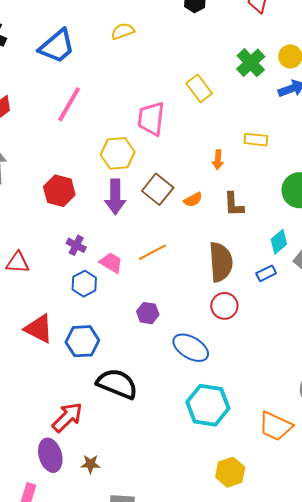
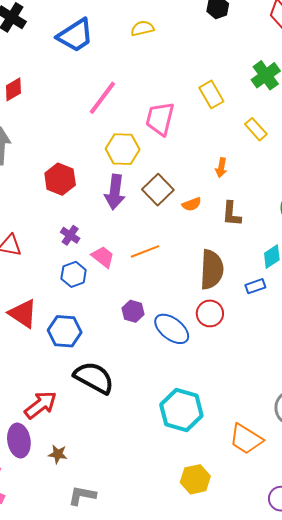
pink line: (69, 104) -> (102, 98), moved
yellow rectangle: (256, 140) -> (256, 129), moved, turned 35
blue ellipse: (191, 348) -> (172, 329), moved

